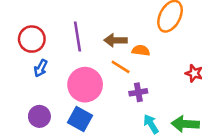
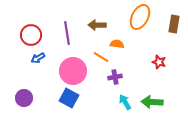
brown arrow: (115, 40) -> (97, 25), moved
blue arrow: (41, 68) -> (38, 58), turned 32
purple circle: (39, 116) -> (24, 98), moved

